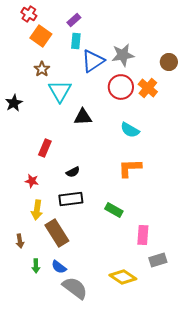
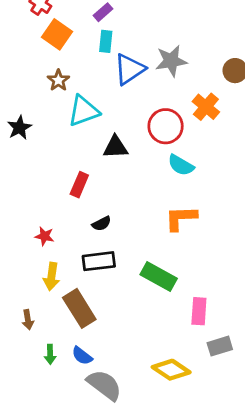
red circle: (121, 87) -> (166, 126), moved
cyan triangle: (60, 91) -> (83, 111), turned 40
red rectangle: (45, 148) -> (79, 185), moved
green rectangle: (114, 210) -> (159, 276), size x1.4

